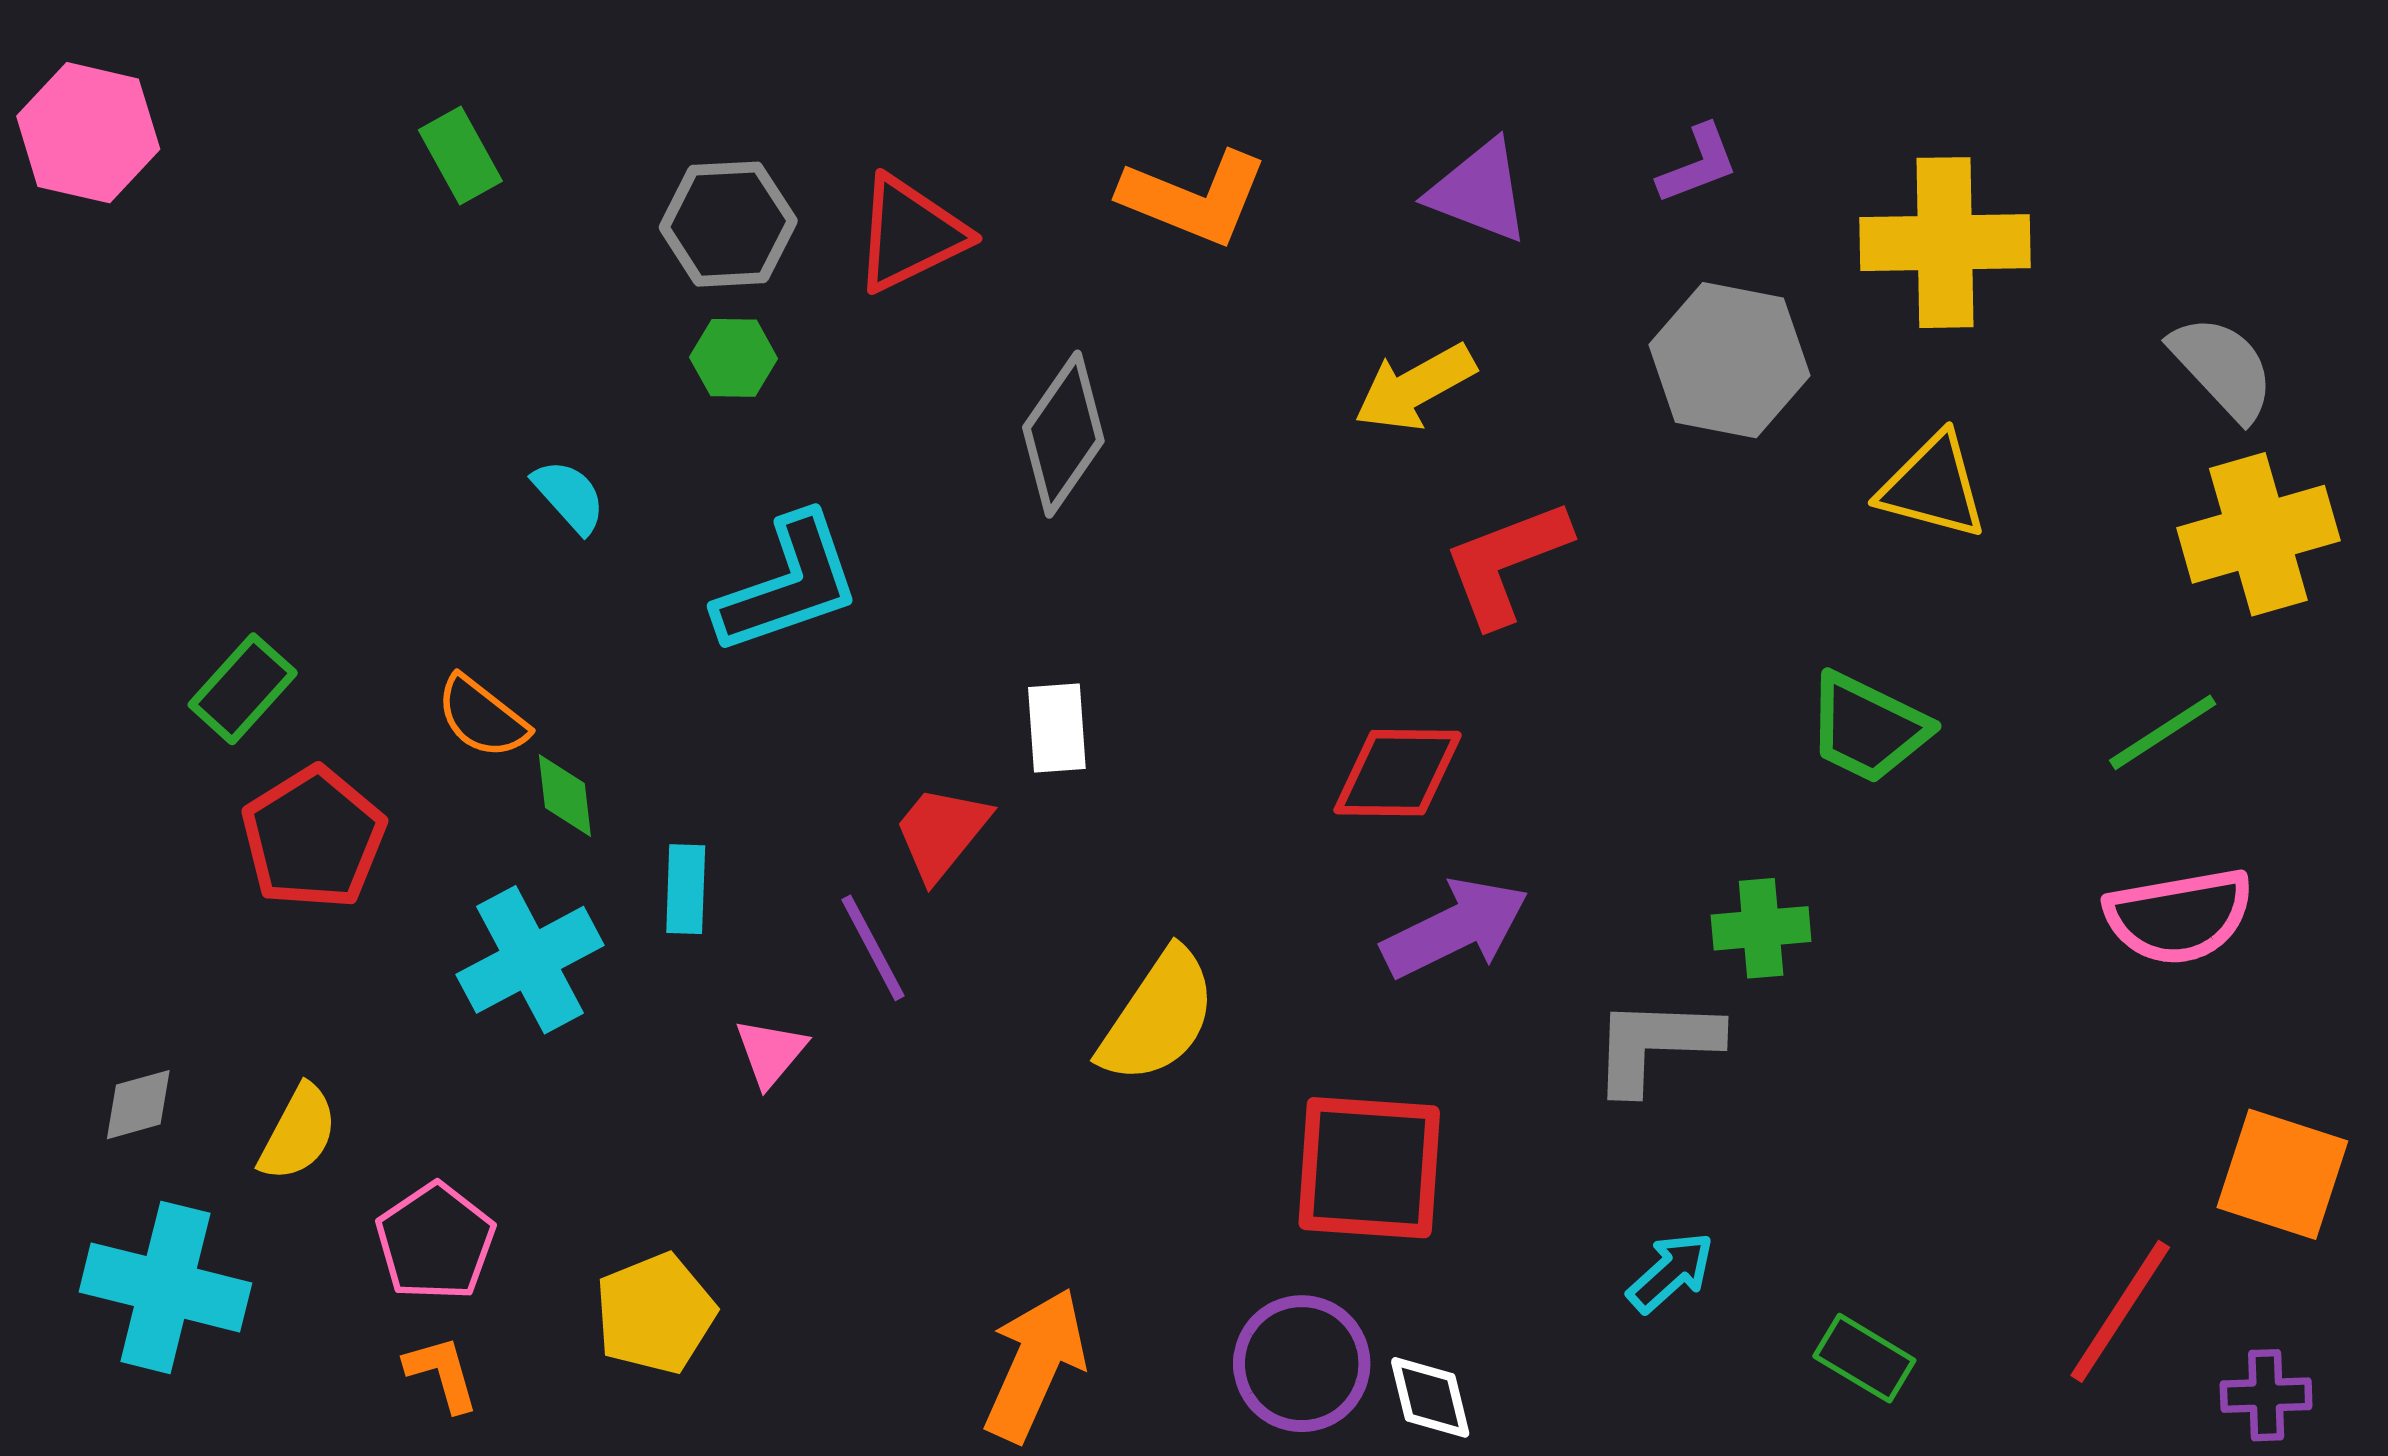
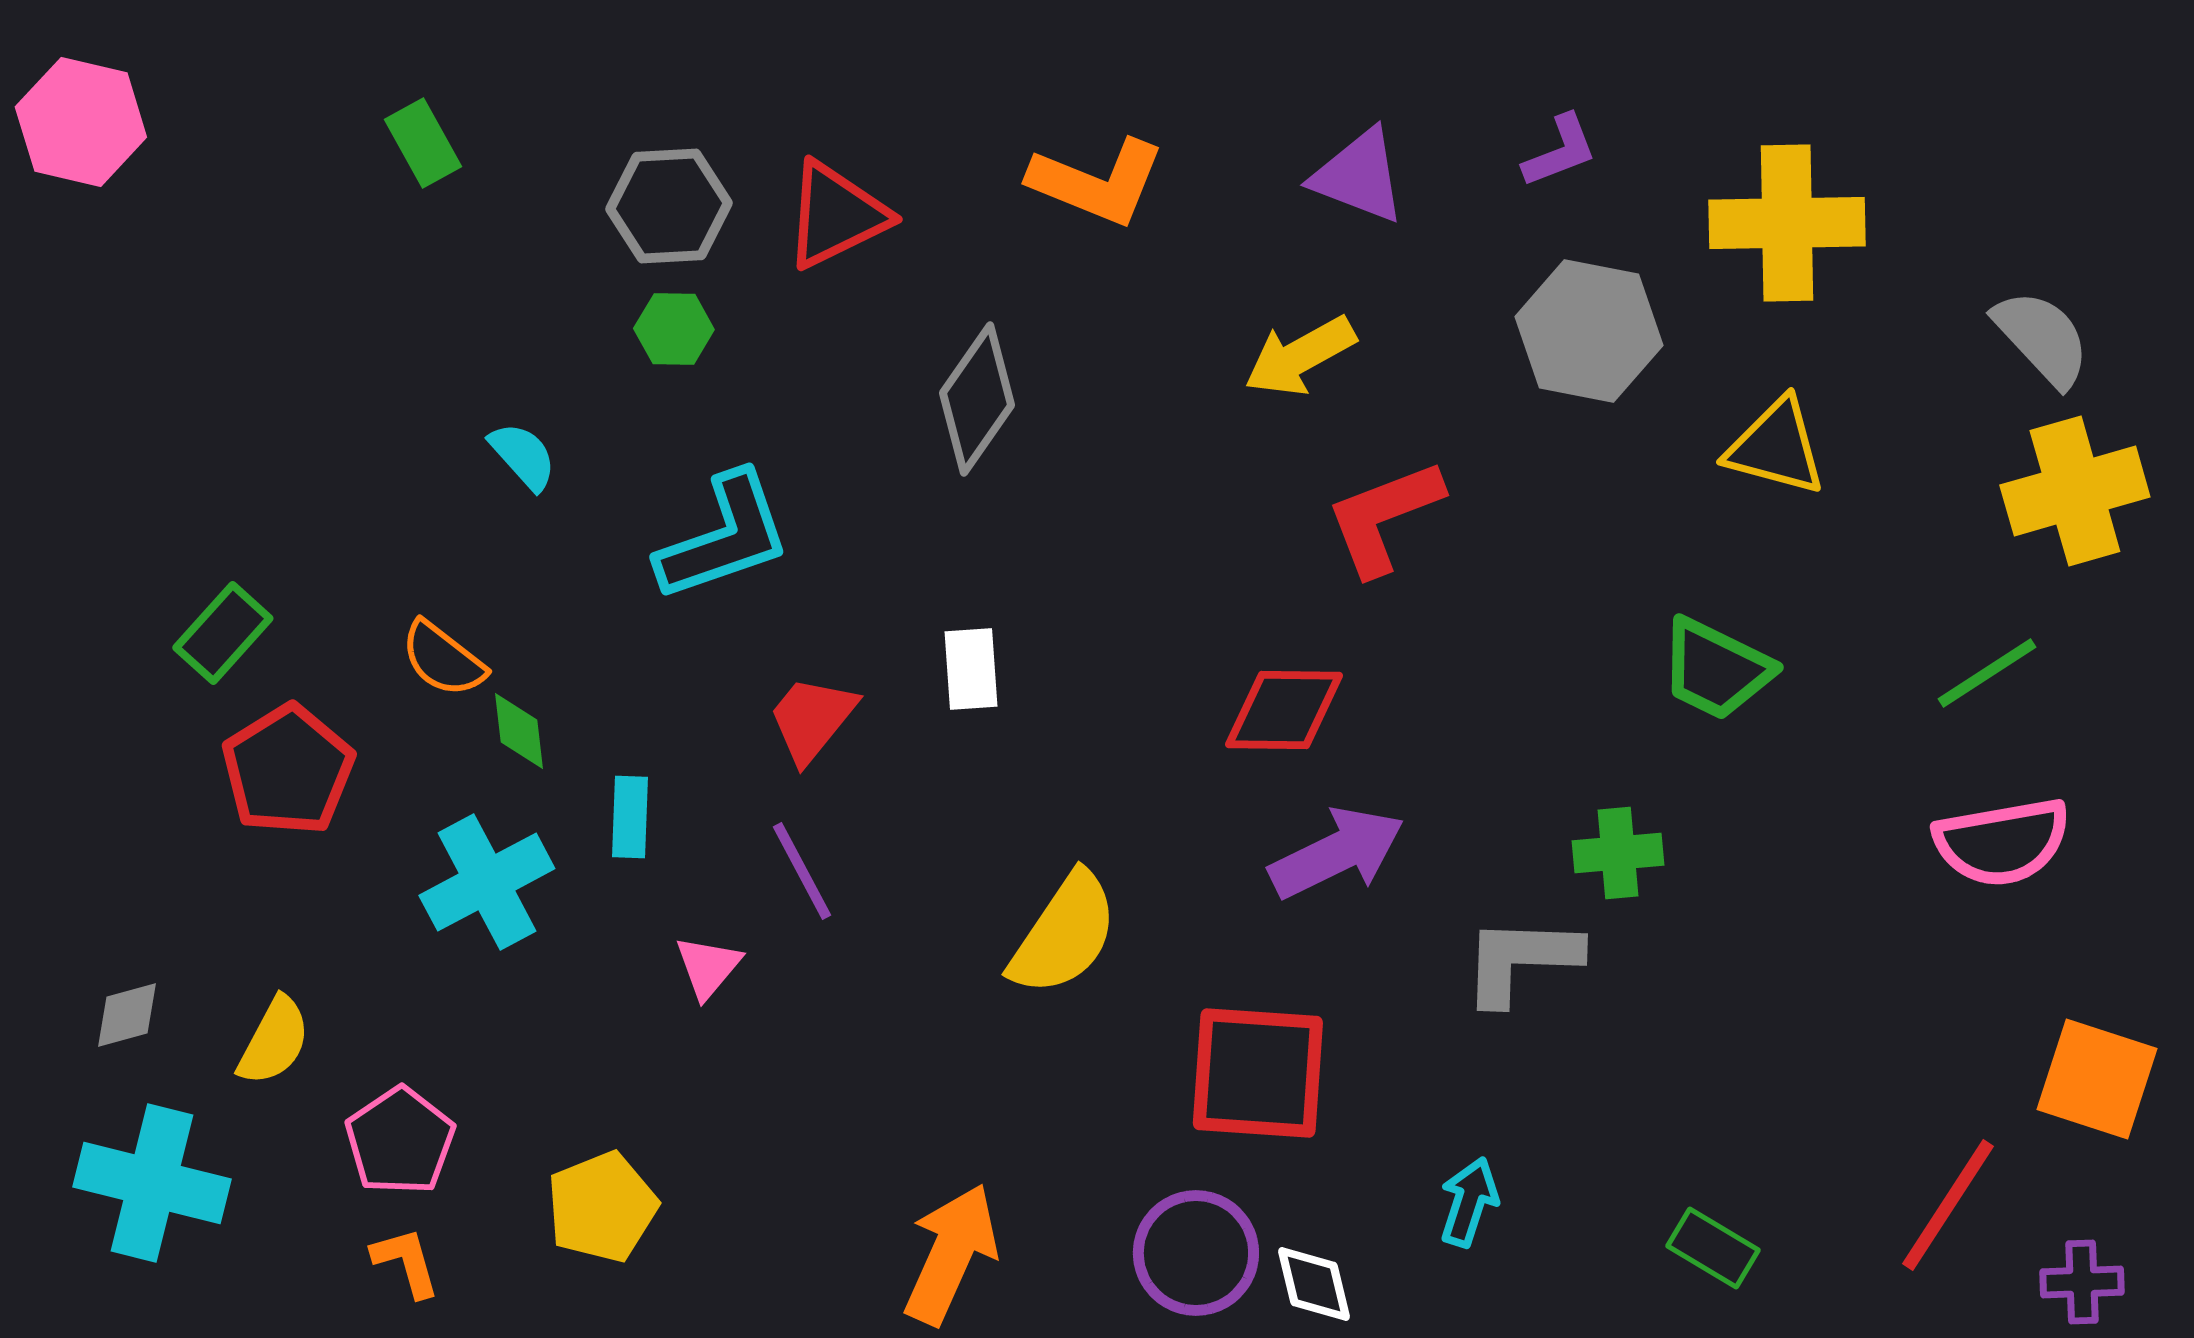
red trapezoid: (941, 832) -> (812, 719), moved
cyan arrow: (1671, 1272) -> (1469, 1202), moved, turned -30

